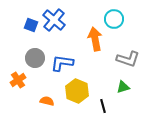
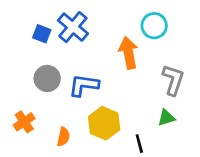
gray L-shape: (128, 59) -> (173, 80), turned -90
orange cross: (18, 80) -> (24, 122), moved
orange semicircle: (47, 101) -> (63, 137), turned 88

